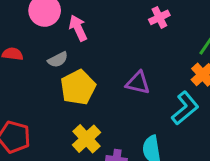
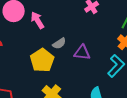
gray semicircle: (58, 60) -> (59, 43), moved

